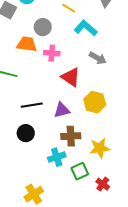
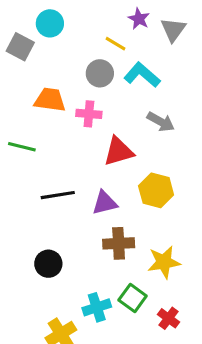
gray circle: (43, 27) -> (100, 73), moved
red triangle: (71, 77) -> (119, 151), turned -50
black circle: (26, 133) -> (48, 264), moved
cyan cross: (57, 157) -> (97, 307), moved
green square: (80, 171) -> (133, 298), turned -30

